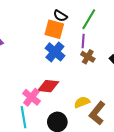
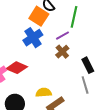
green line: (89, 19) -> (74, 17), turned -35
purple line: (83, 41) -> (62, 36), turned 40

